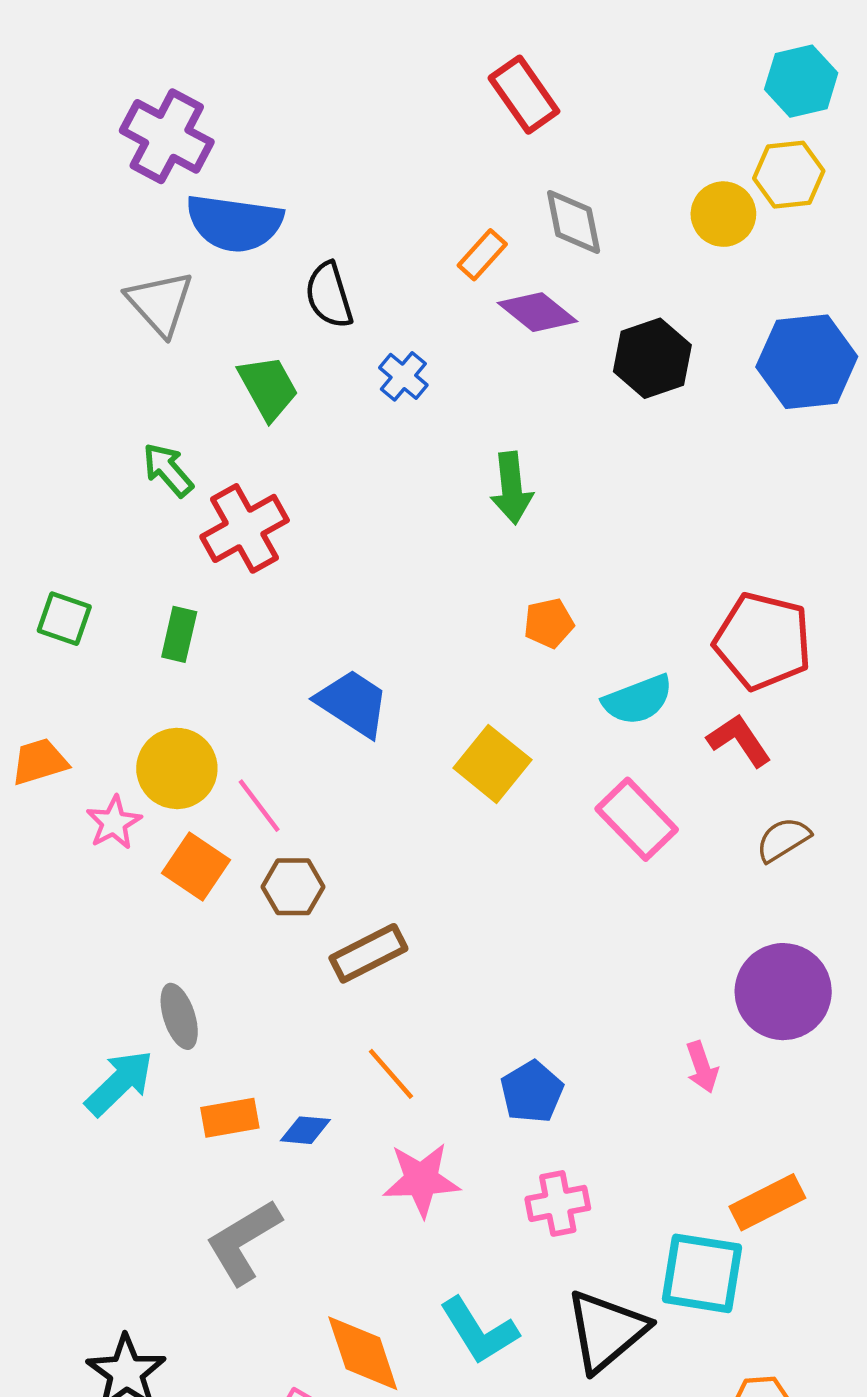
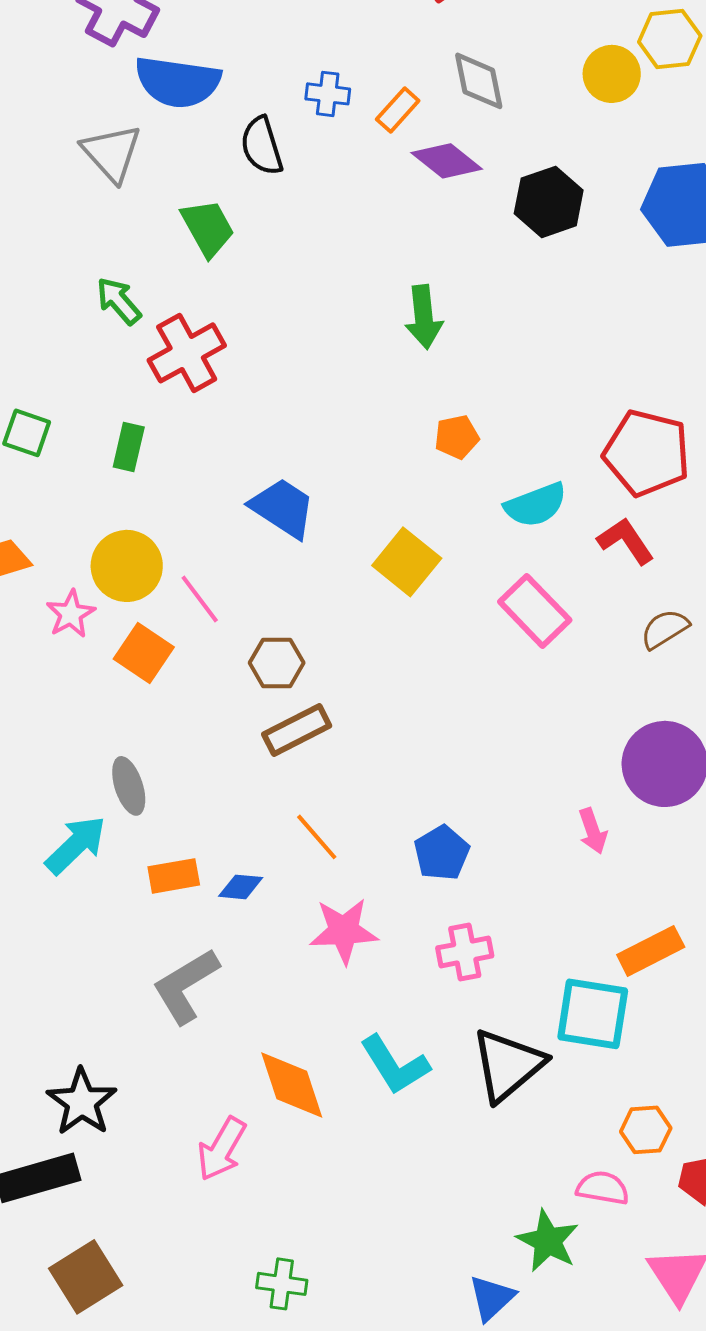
blue cross: (403, 376) -> (328, 94), moved, turned -33
brown hexagon: (293, 887) -> (277, 663), moved

